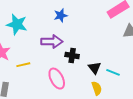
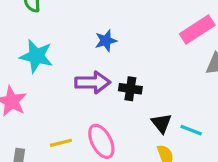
black cross: (72, 55) -> (130, 89), moved
yellow line: (23, 65) -> (61, 143), moved

